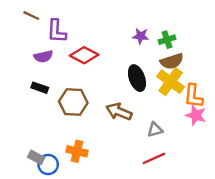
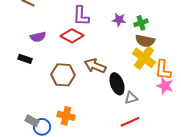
purple L-shape: (57, 31) -> (81, 16), moved
brown semicircle: (172, 61) -> (145, 41), turned 30
black ellipse: (137, 78) -> (117, 84), moved
black rectangle: (40, 88) -> (25, 59), moved
brown arrow: (119, 112) -> (95, 66), moved

